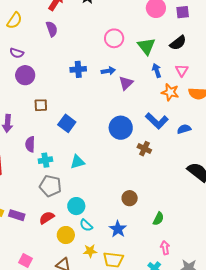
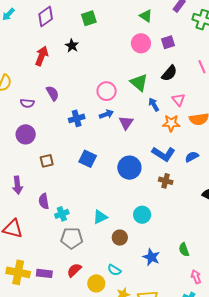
purple semicircle: (52, 29) -> (53, 93), moved
pink circle: (114, 38) -> (107, 91), moved
purple semicircle: (17, 53) -> (27, 103), moved
blue square: (67, 123) -> (88, 159), moved
brown cross: (144, 149) -> (166, 181), moved
cyan triangle: (77, 162) -> (100, 217), moved
brown circle: (130, 198) -> (120, 238), moved
cyan circle: (76, 206) -> (142, 215), moved
green semicircle: (158, 219) -> (184, 250), turned 144
blue star: (118, 229) -> (151, 257), moved

